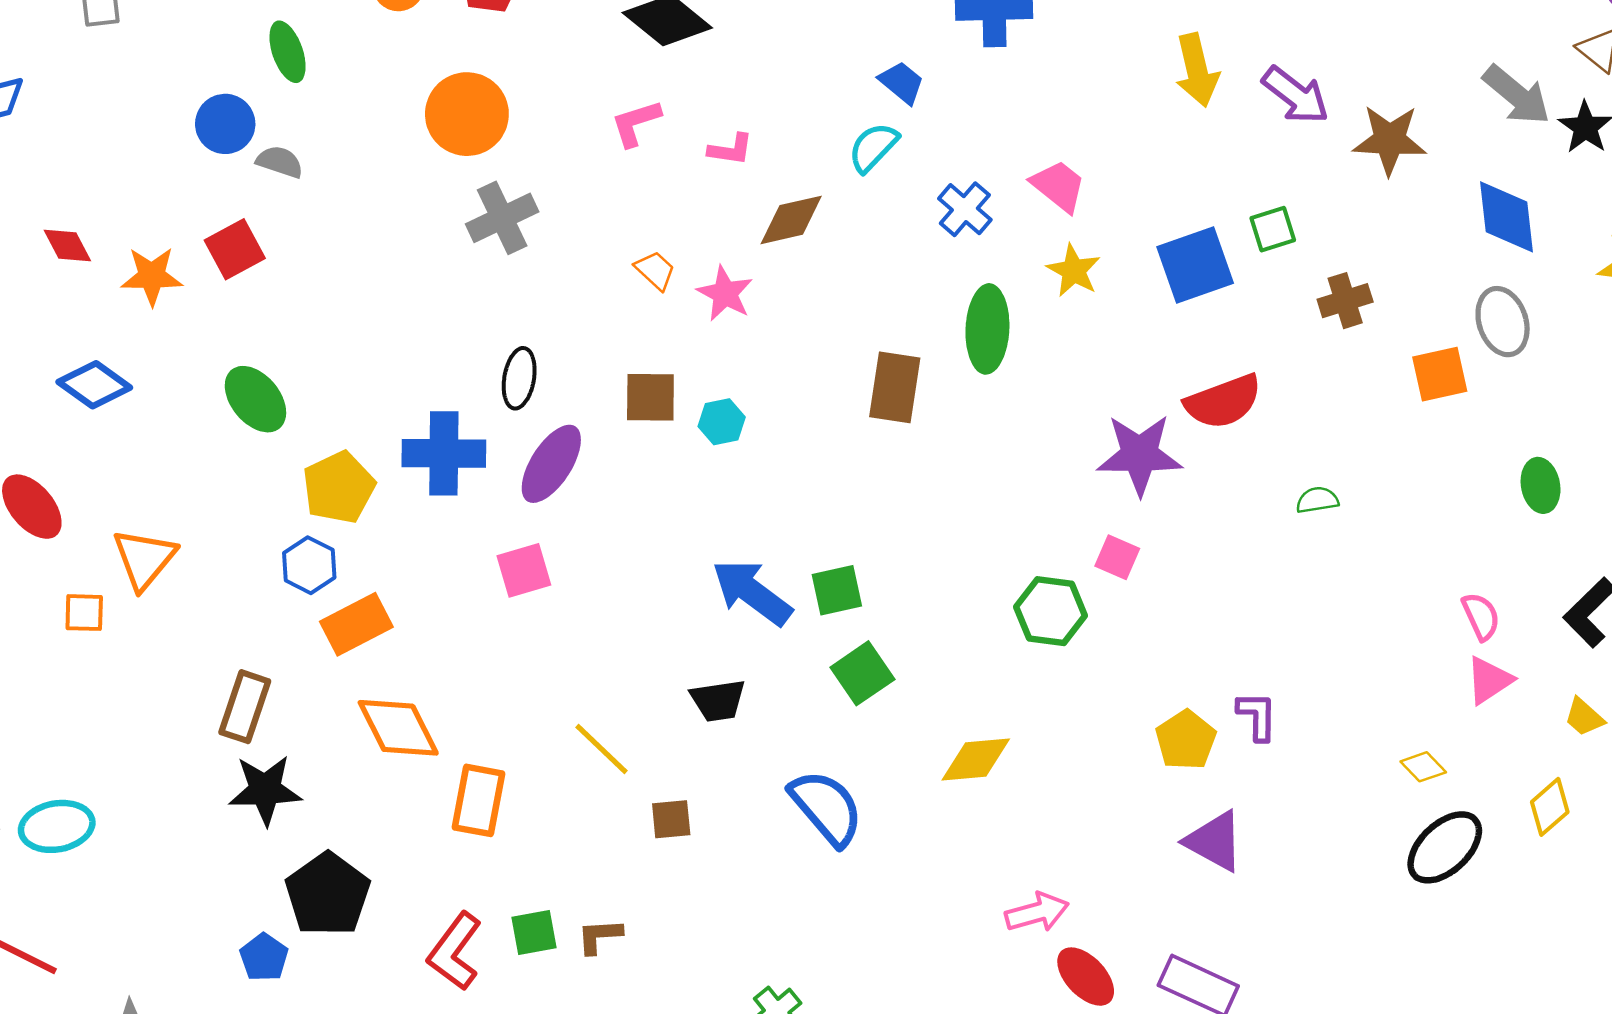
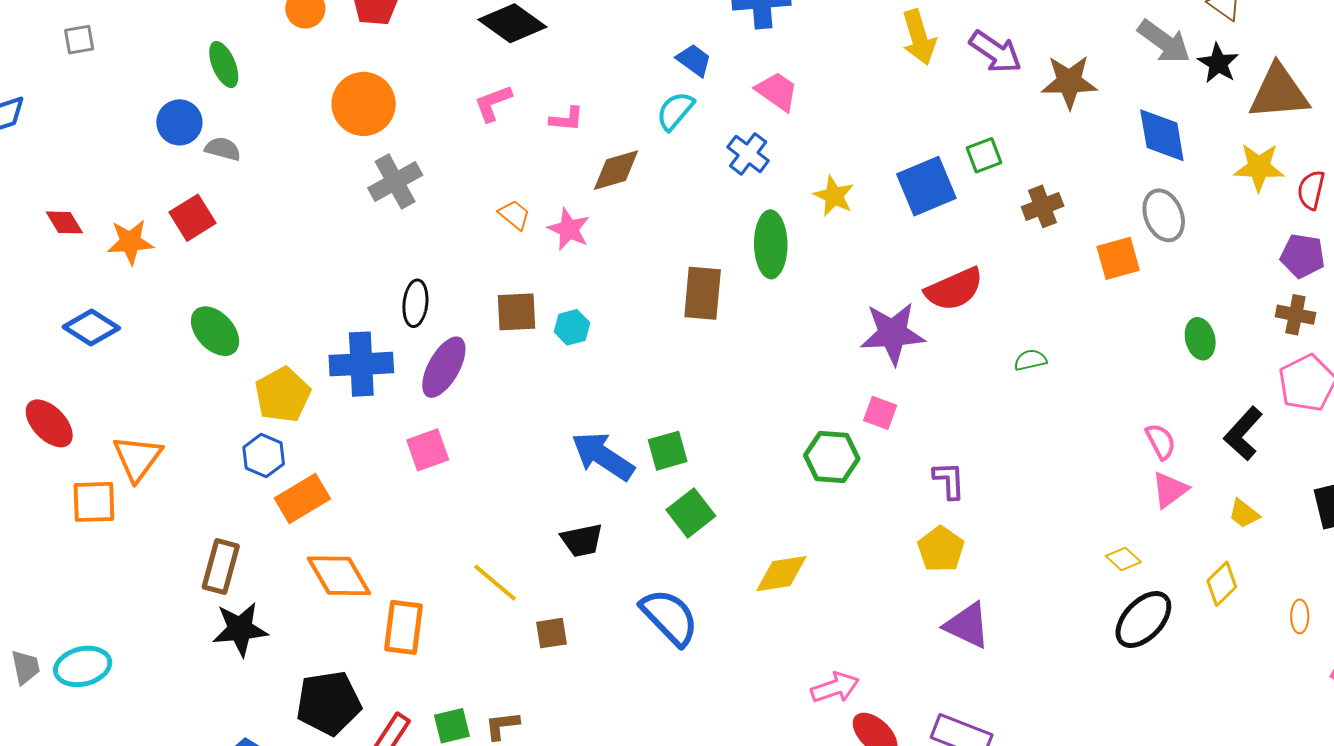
pink trapezoid: (1058, 186) -> (777, 91), moved
orange square: (84, 613) -> (94, 502), size x1.4
purple L-shape: (1257, 716) -> (949, 480), moved
black pentagon: (328, 894) -> (329, 703), moved, turned 30

